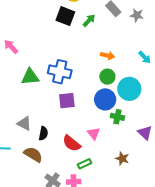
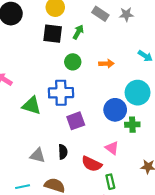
green triangle: (30, 77) -> (31, 106), turned 36
green circle: (107, 77) -> (73, 62), moved
black semicircle: (43, 133) -> (63, 152), moved
green rectangle: (85, 164) -> (110, 182), turned -64

